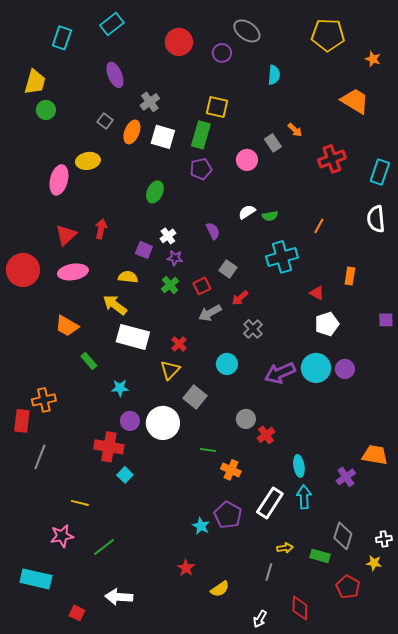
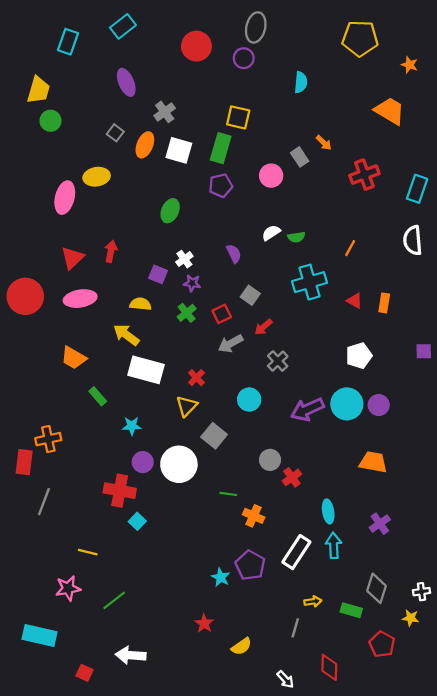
gray ellipse: (247, 31) -> (256, 27), moved, turned 68
red triangle: (317, 293) -> (355, 301), moved
orange trapezoid: (375, 455) -> (373, 462), moved
white arrow: (260, 619) -> (285, 679), turned -72

